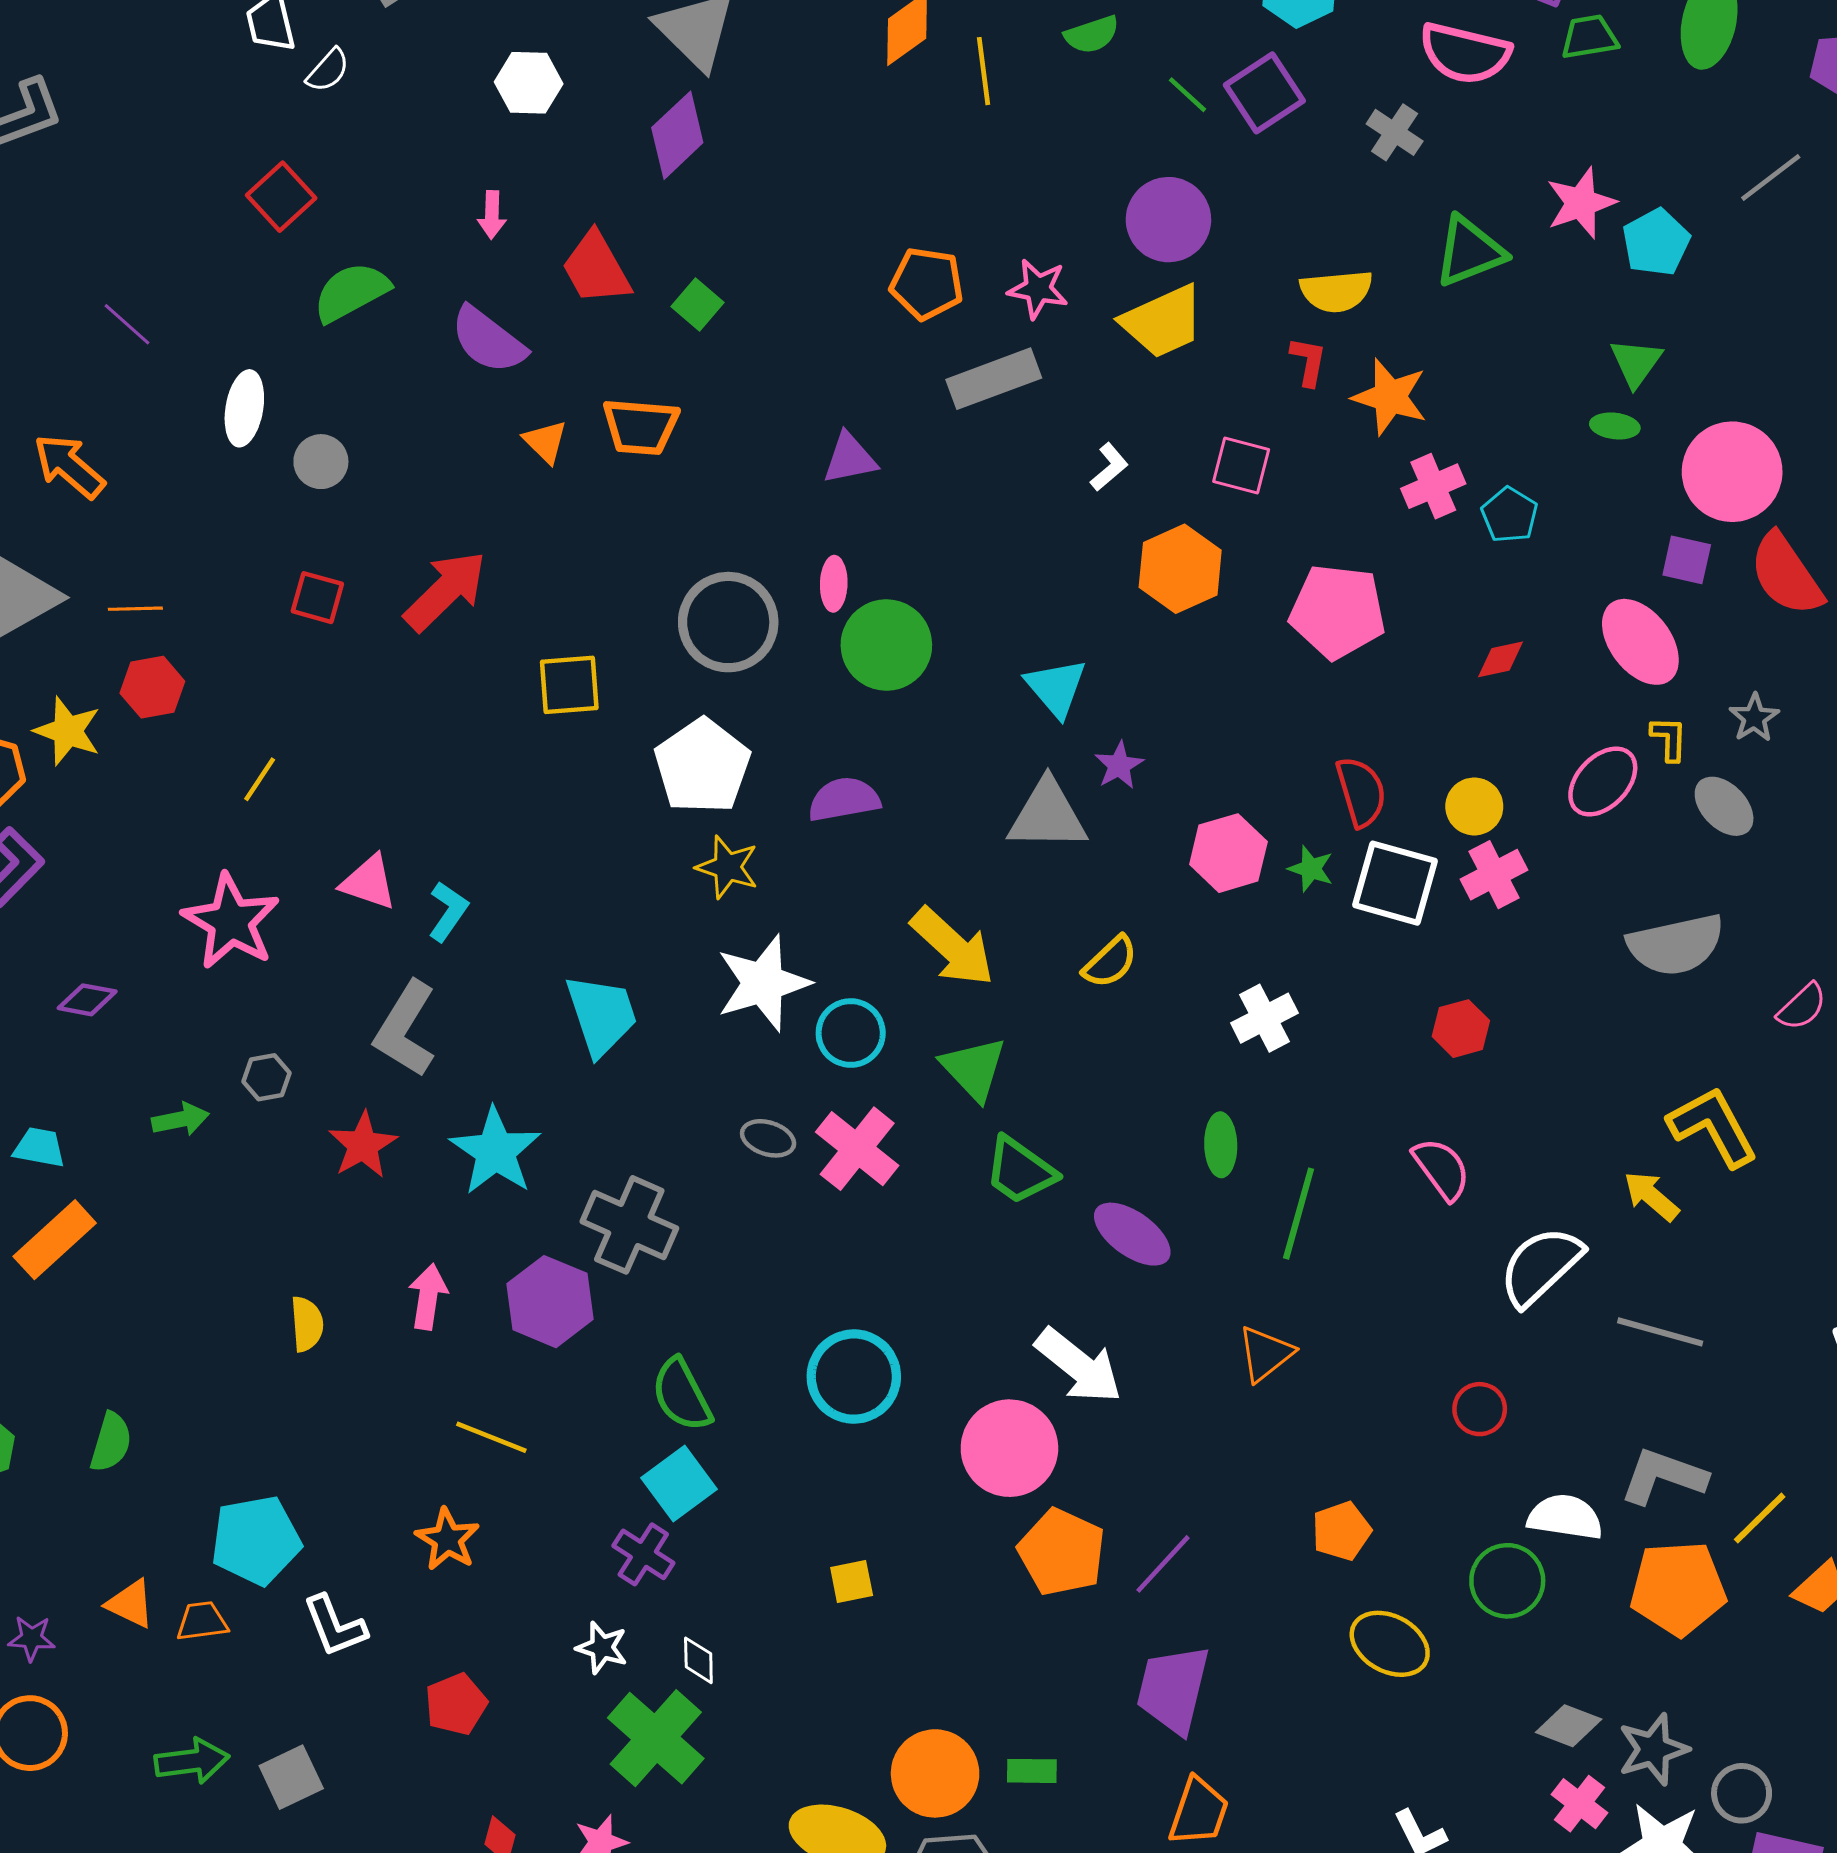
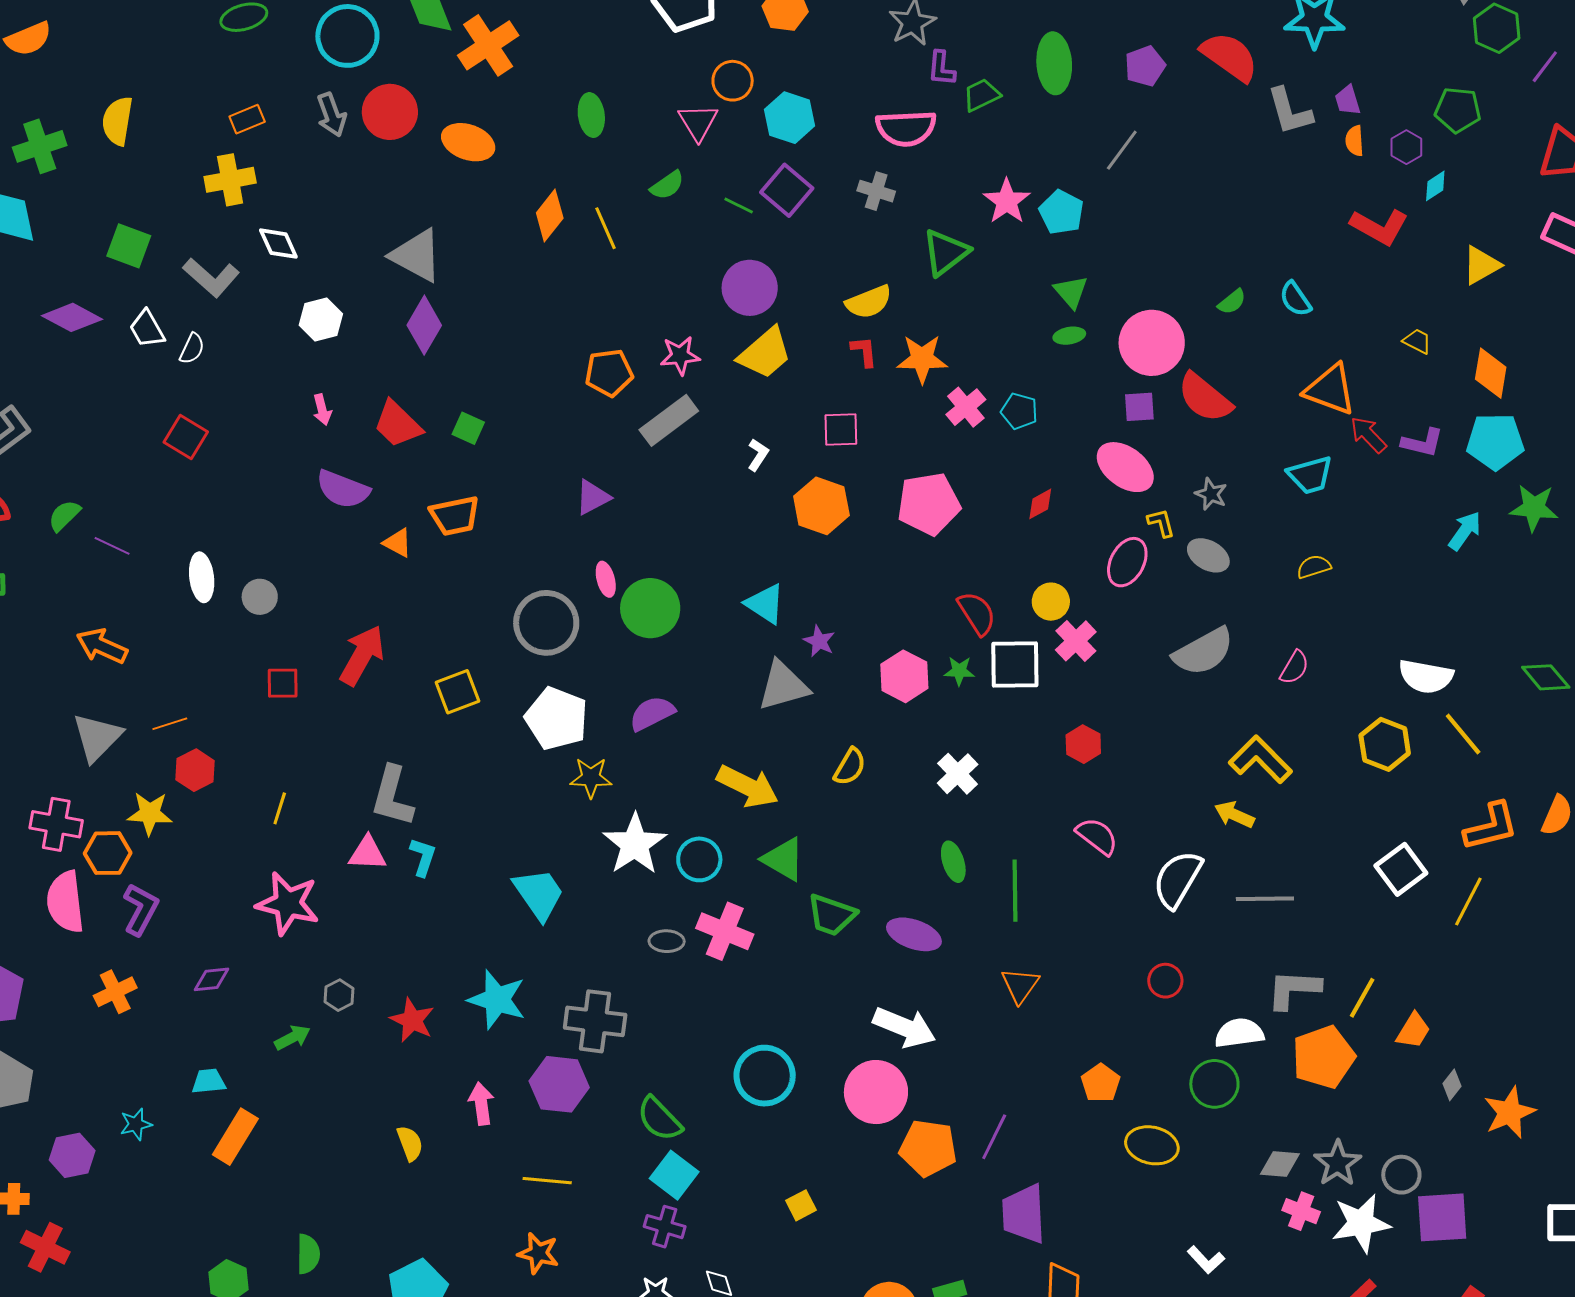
green semicircle: (351, 292) -> (64, 516), moved, size x0.7
gray L-shape: (405, 1029) -> (392, 796), moved

